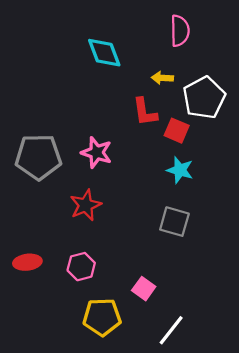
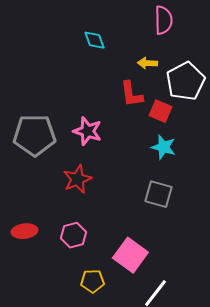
cyan diamond: (104, 53) -> (94, 40), size x0.7
pink square: (144, 289) -> (130, 255), size x1.6
yellow pentagon: (102, 317) -> (92, 281), size x0.7

